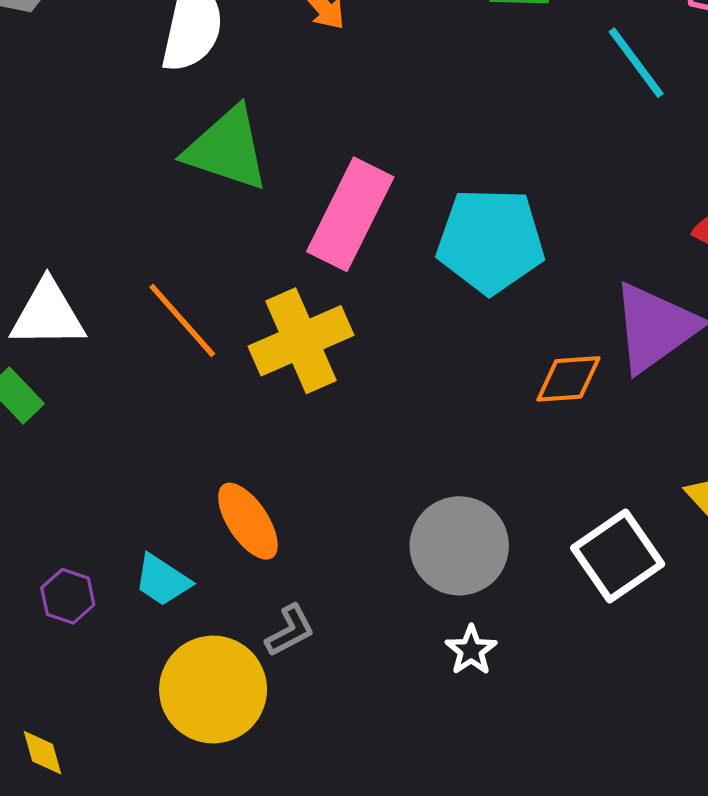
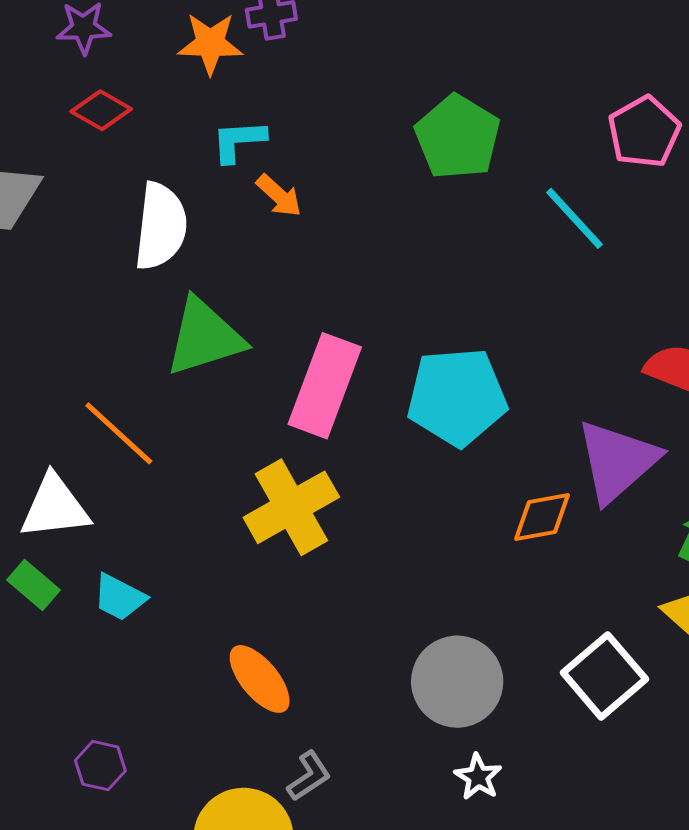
green triangle: (227, 149) -> (205, 337), turned -30
orange line: (182, 320) -> (119, 433), moved
cyan trapezoid: (162, 580) -> (119, 597), moved

